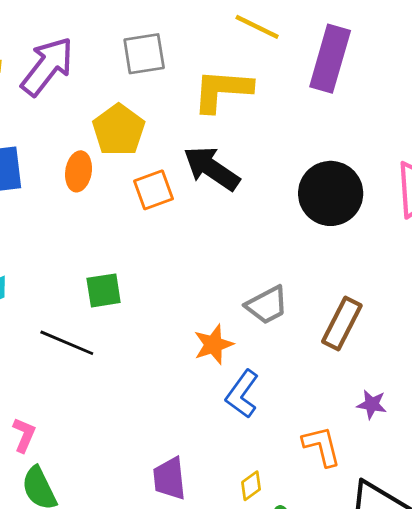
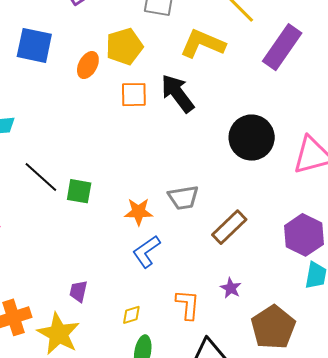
green square: (104, 290) -> (79, 191), moved
purple trapezoid: (169, 478) -> (78, 291), size x0.7

